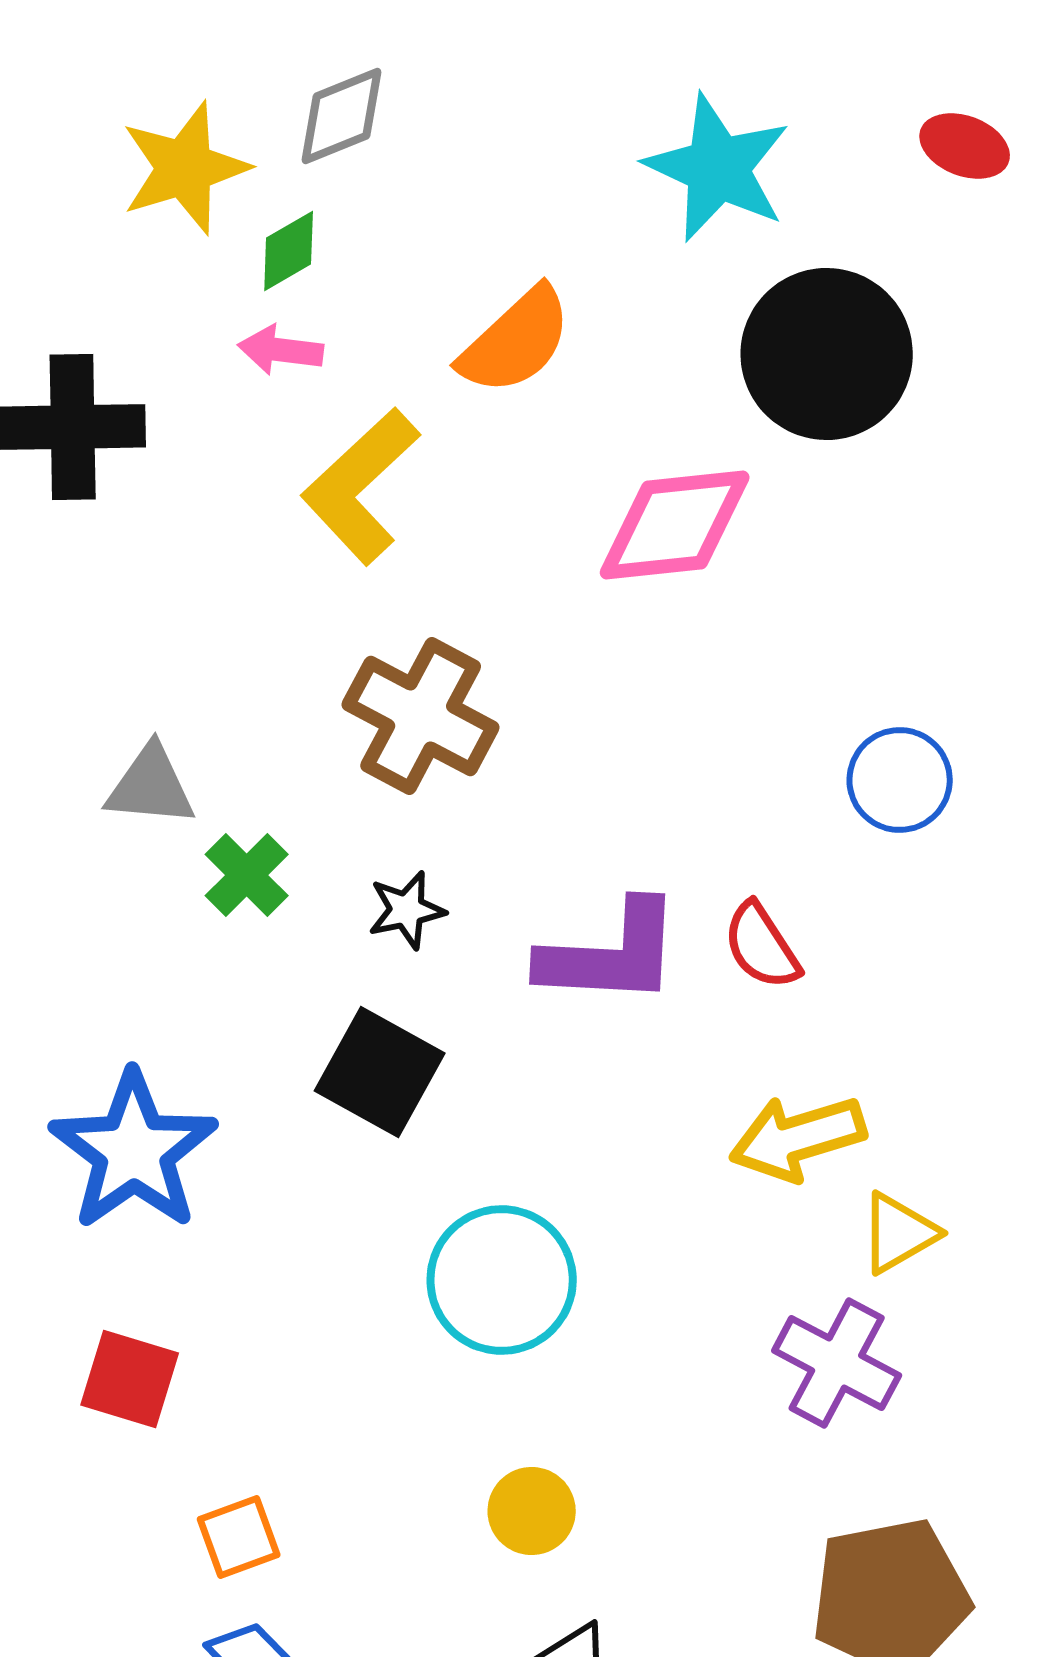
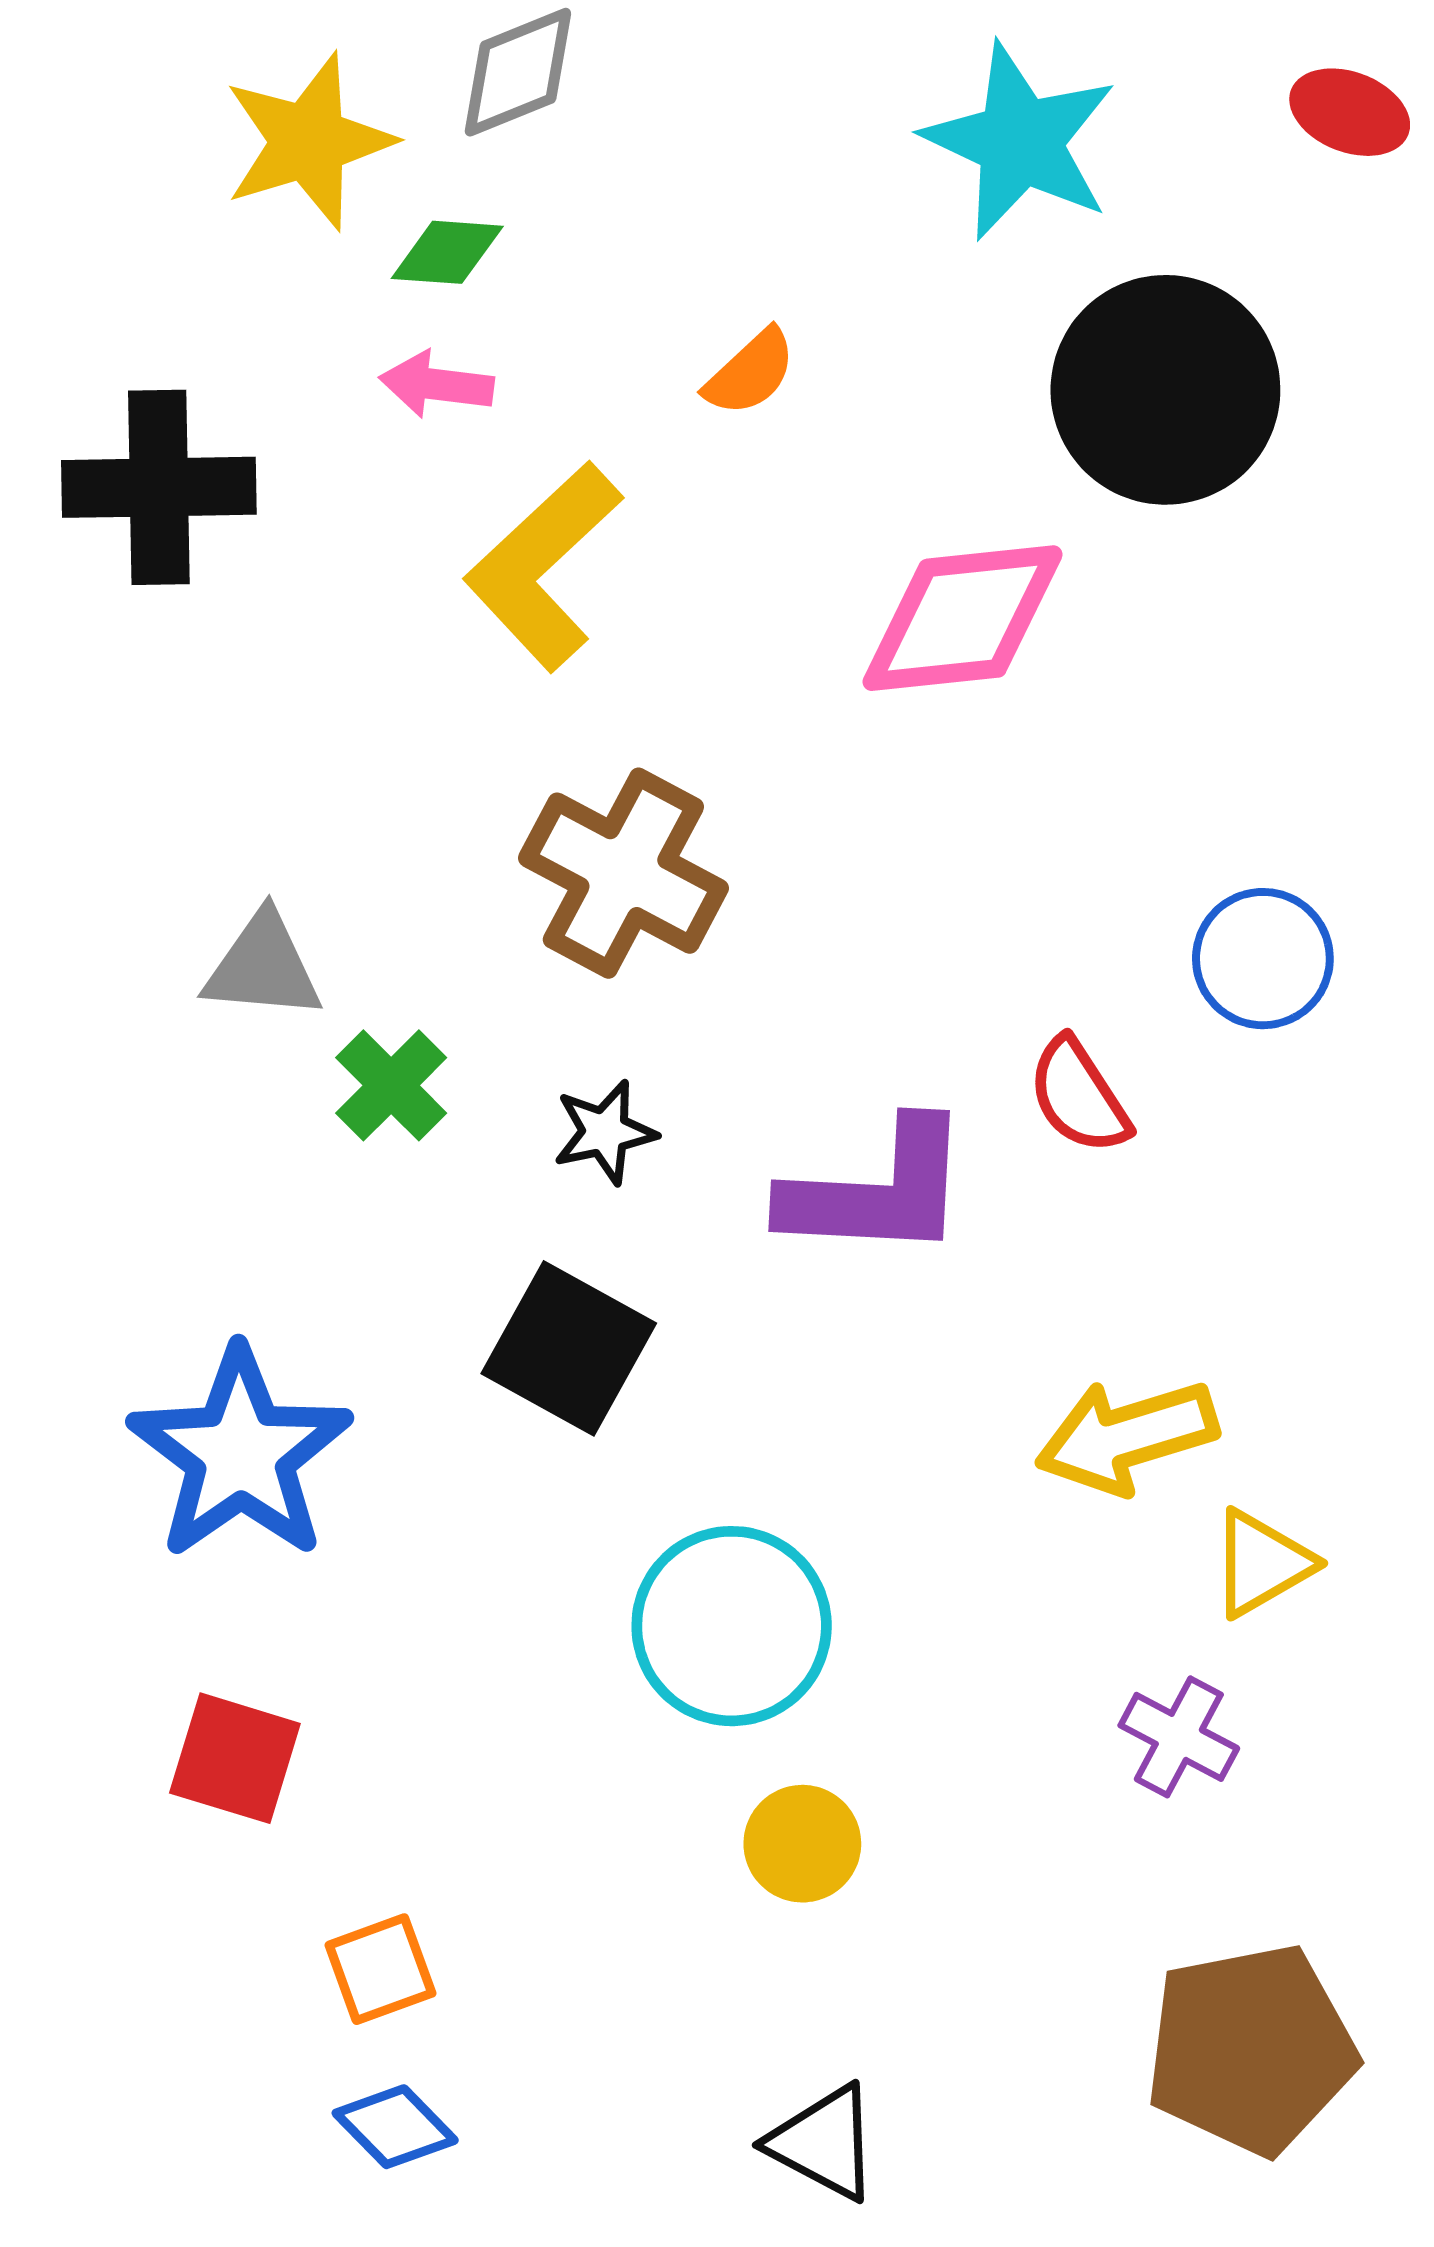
green diamond: (289, 251) -> (447, 252), turned 34
orange semicircle: (516, 341) -> (750, 372), size x0.6
red semicircle: (762, 946) -> (1079, 1096), moved
purple cross: (837, 1363) -> (1179, 1737), size x0.7
yellow circle: (532, 1511) -> (802, 1844), moved

